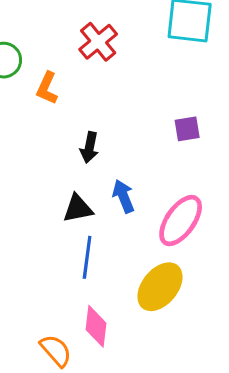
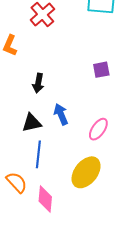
pink ellipse: (181, 221) -> (98, 129), size x0.7
orange semicircle: (56, 350) -> (17, 182), moved

